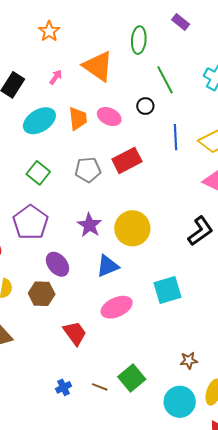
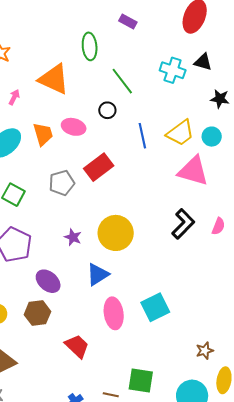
purple star: (89, 225) -> (73, 237), size x0.7
cyan square: (167, 290) -> (155, 307), moved
pink ellipse: (117, 307) -> (114, 313), turned -64
brown star: (189, 360) -> (205, 351), moved
green square: (132, 378) -> (141, 381), turned -32

